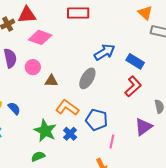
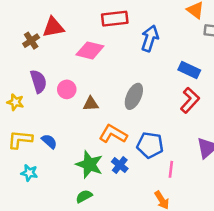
pink diamond: (40, 37) -> (90, 50), moved
blue arrow: (105, 52) -> (150, 38), moved, turned -35

